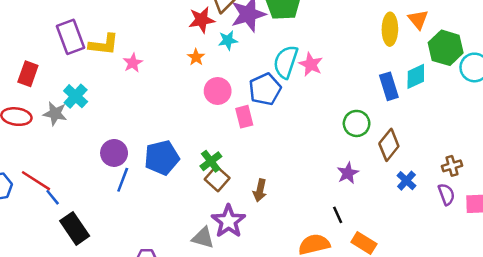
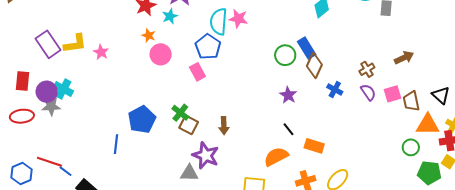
blue rectangle: (389, 86) -> (307, 48), moved
pink circle: (218, 91) -> (161, 54), moved
purple circle: (114, 153) -> (47, 92), moved

